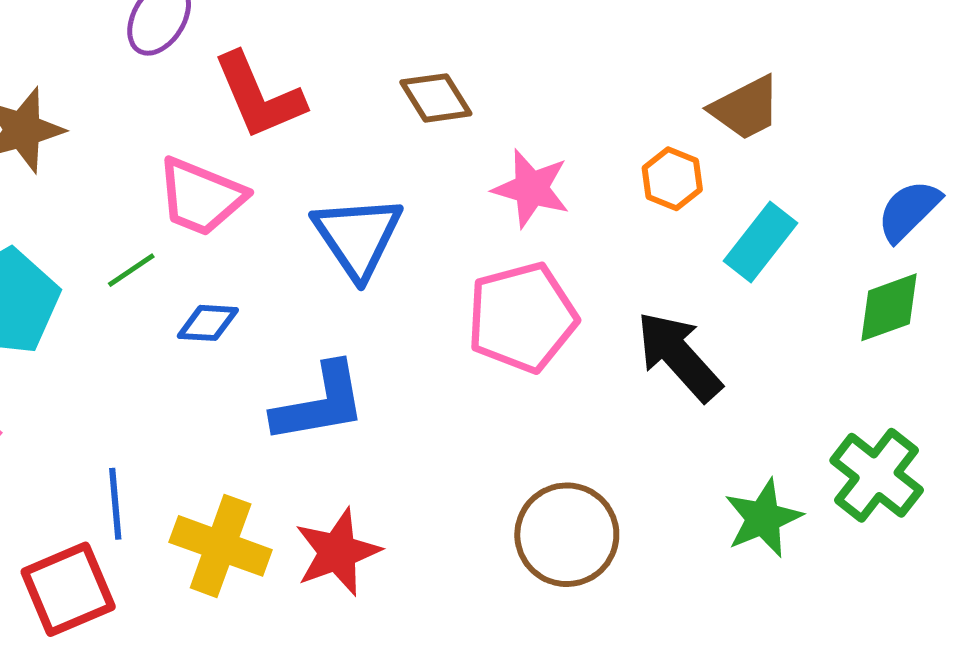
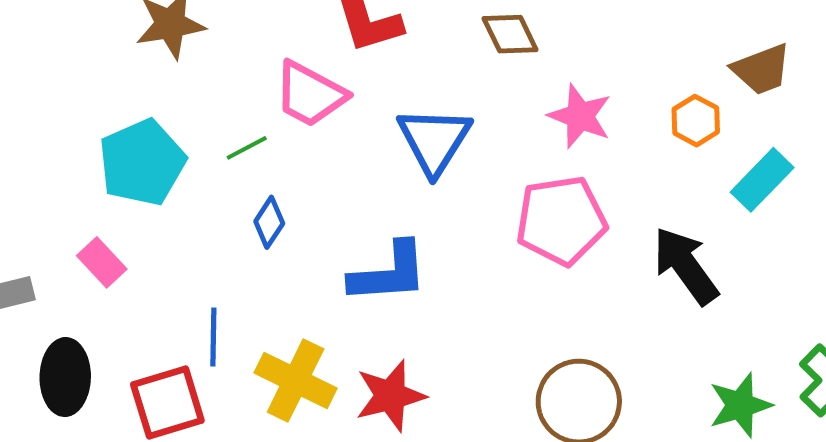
blue diamond: (208, 323) -> (269, 222), moved, turned -66

